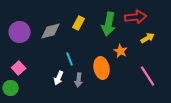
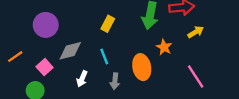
yellow rectangle: (79, 23) -> (108, 24), moved
gray diamond: (51, 31) -> (70, 51), moved
white arrow: (59, 78) -> (82, 79), moved

